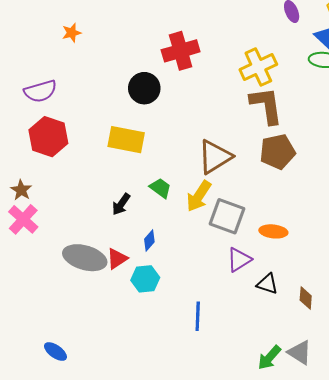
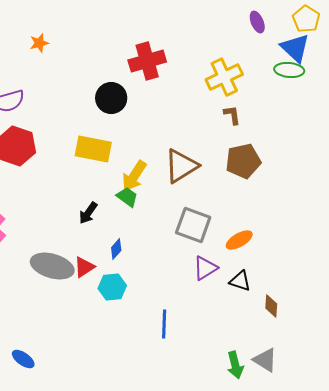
brown L-shape: (266, 105) -> (232, 115), size x0.5
yellow arrow: (199, 196) -> (134, 176), moved
orange ellipse: (273, 231) -> (239, 240), turned -36
black triangle: (267, 284) -> (240, 281), moved
green arrow: (269, 358) -> (235, 365), turned -56

